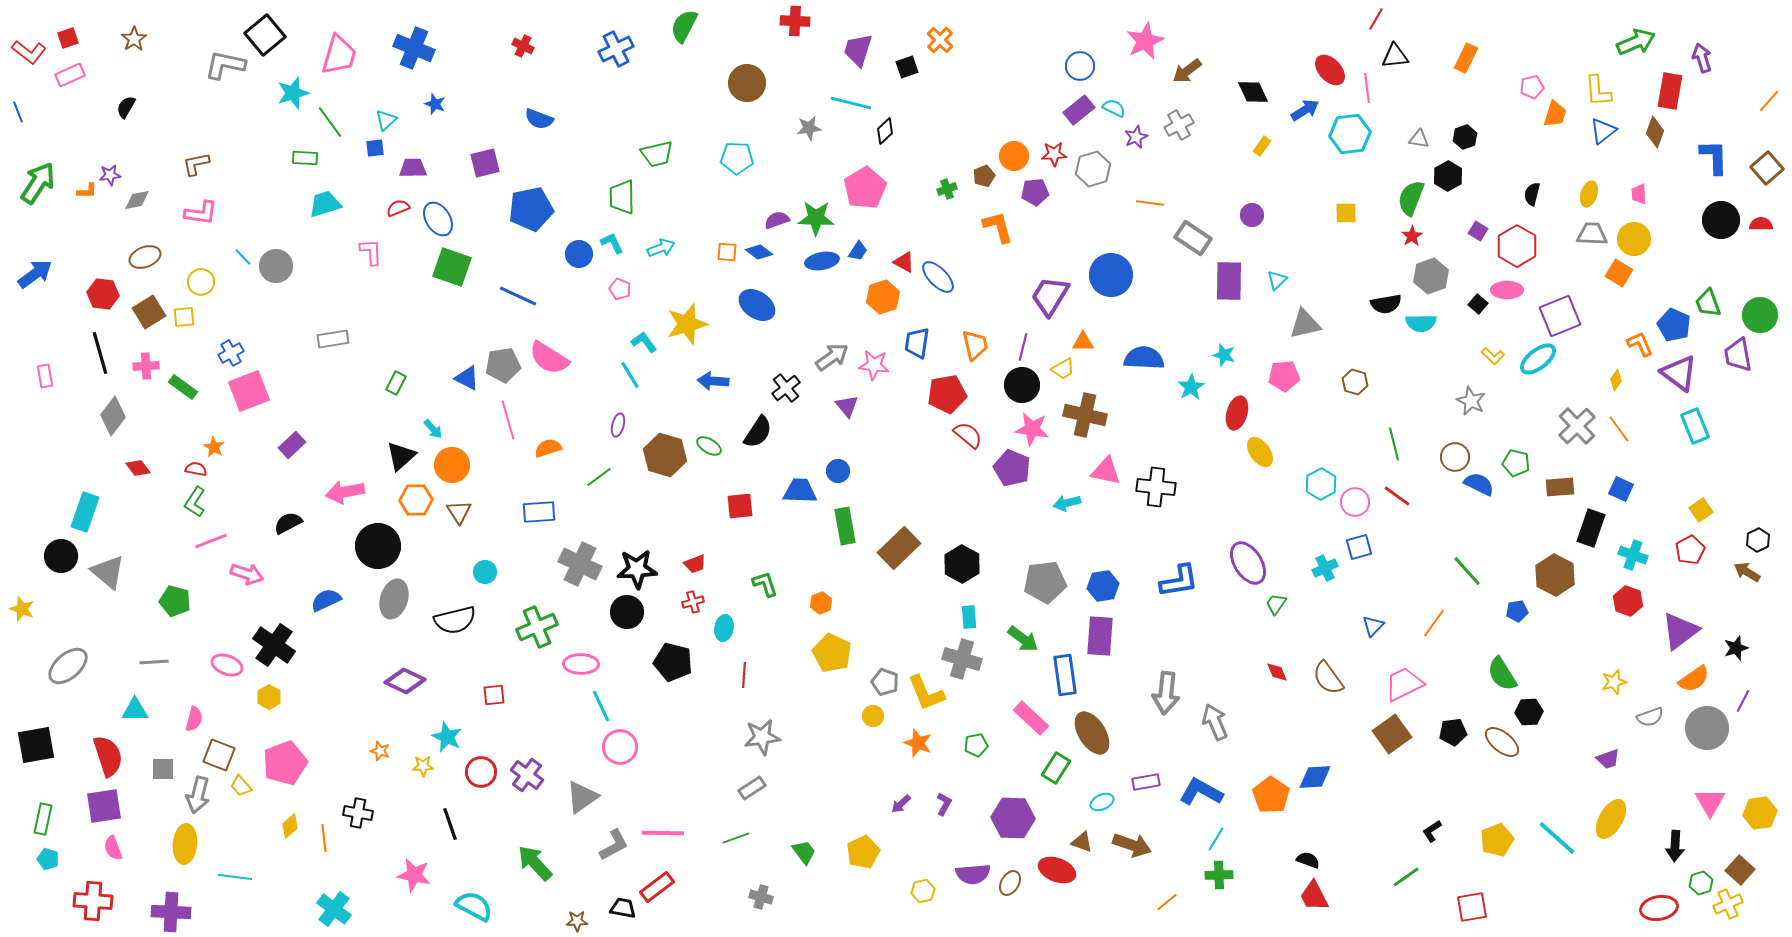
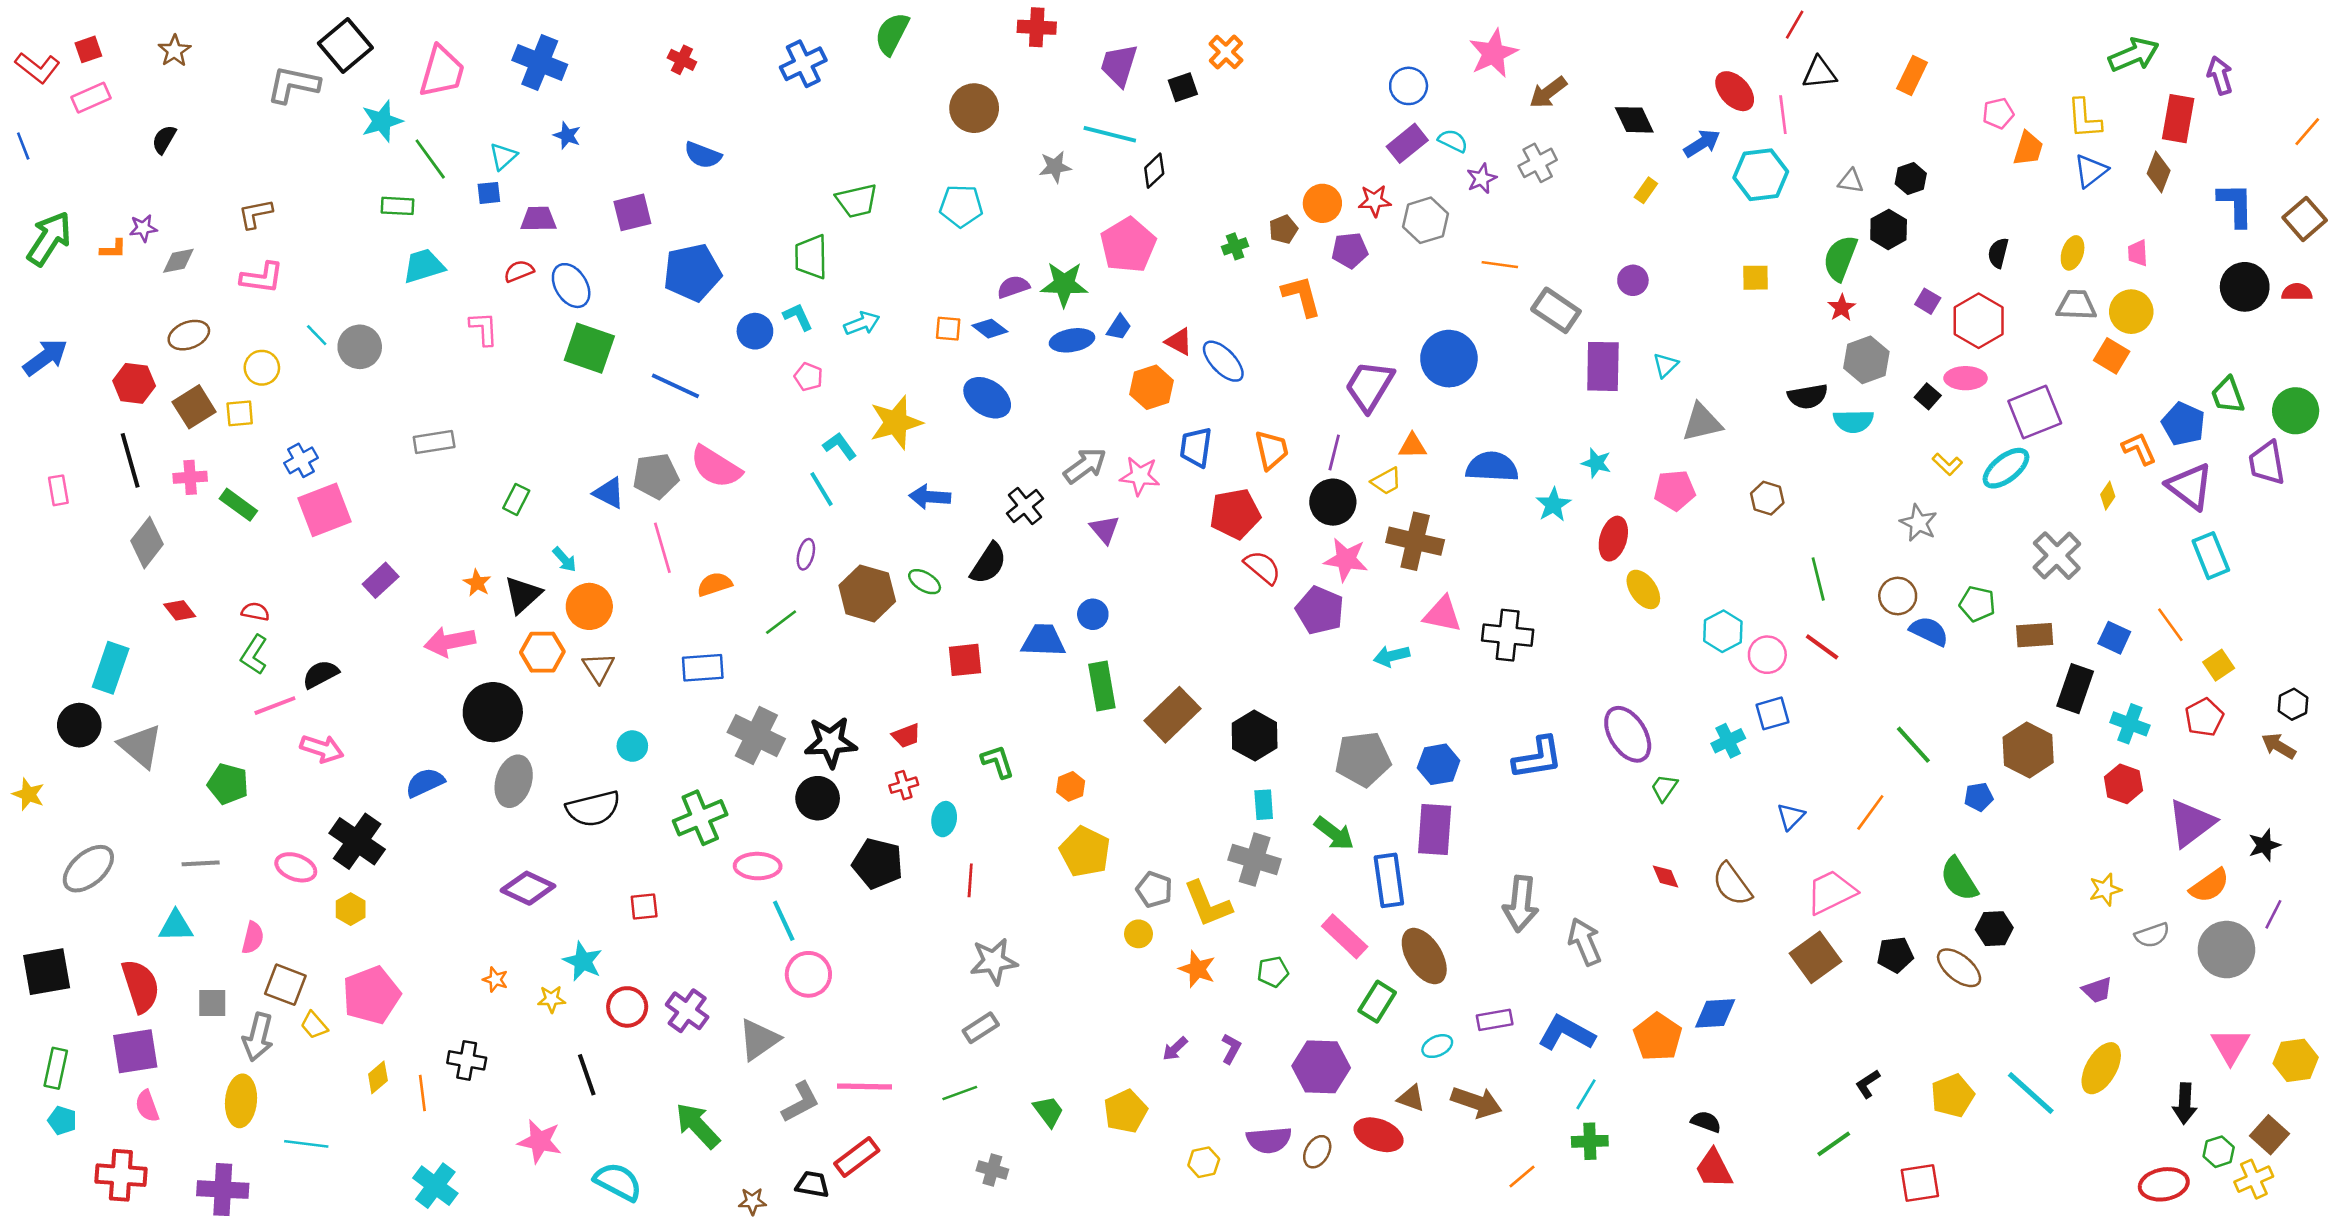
orange line: (1619, 429) -> (2170, 625), moved
orange star: (214, 447) -> (477, 583), moved
black semicircle: (288, 523) -> (321, 674), moved

